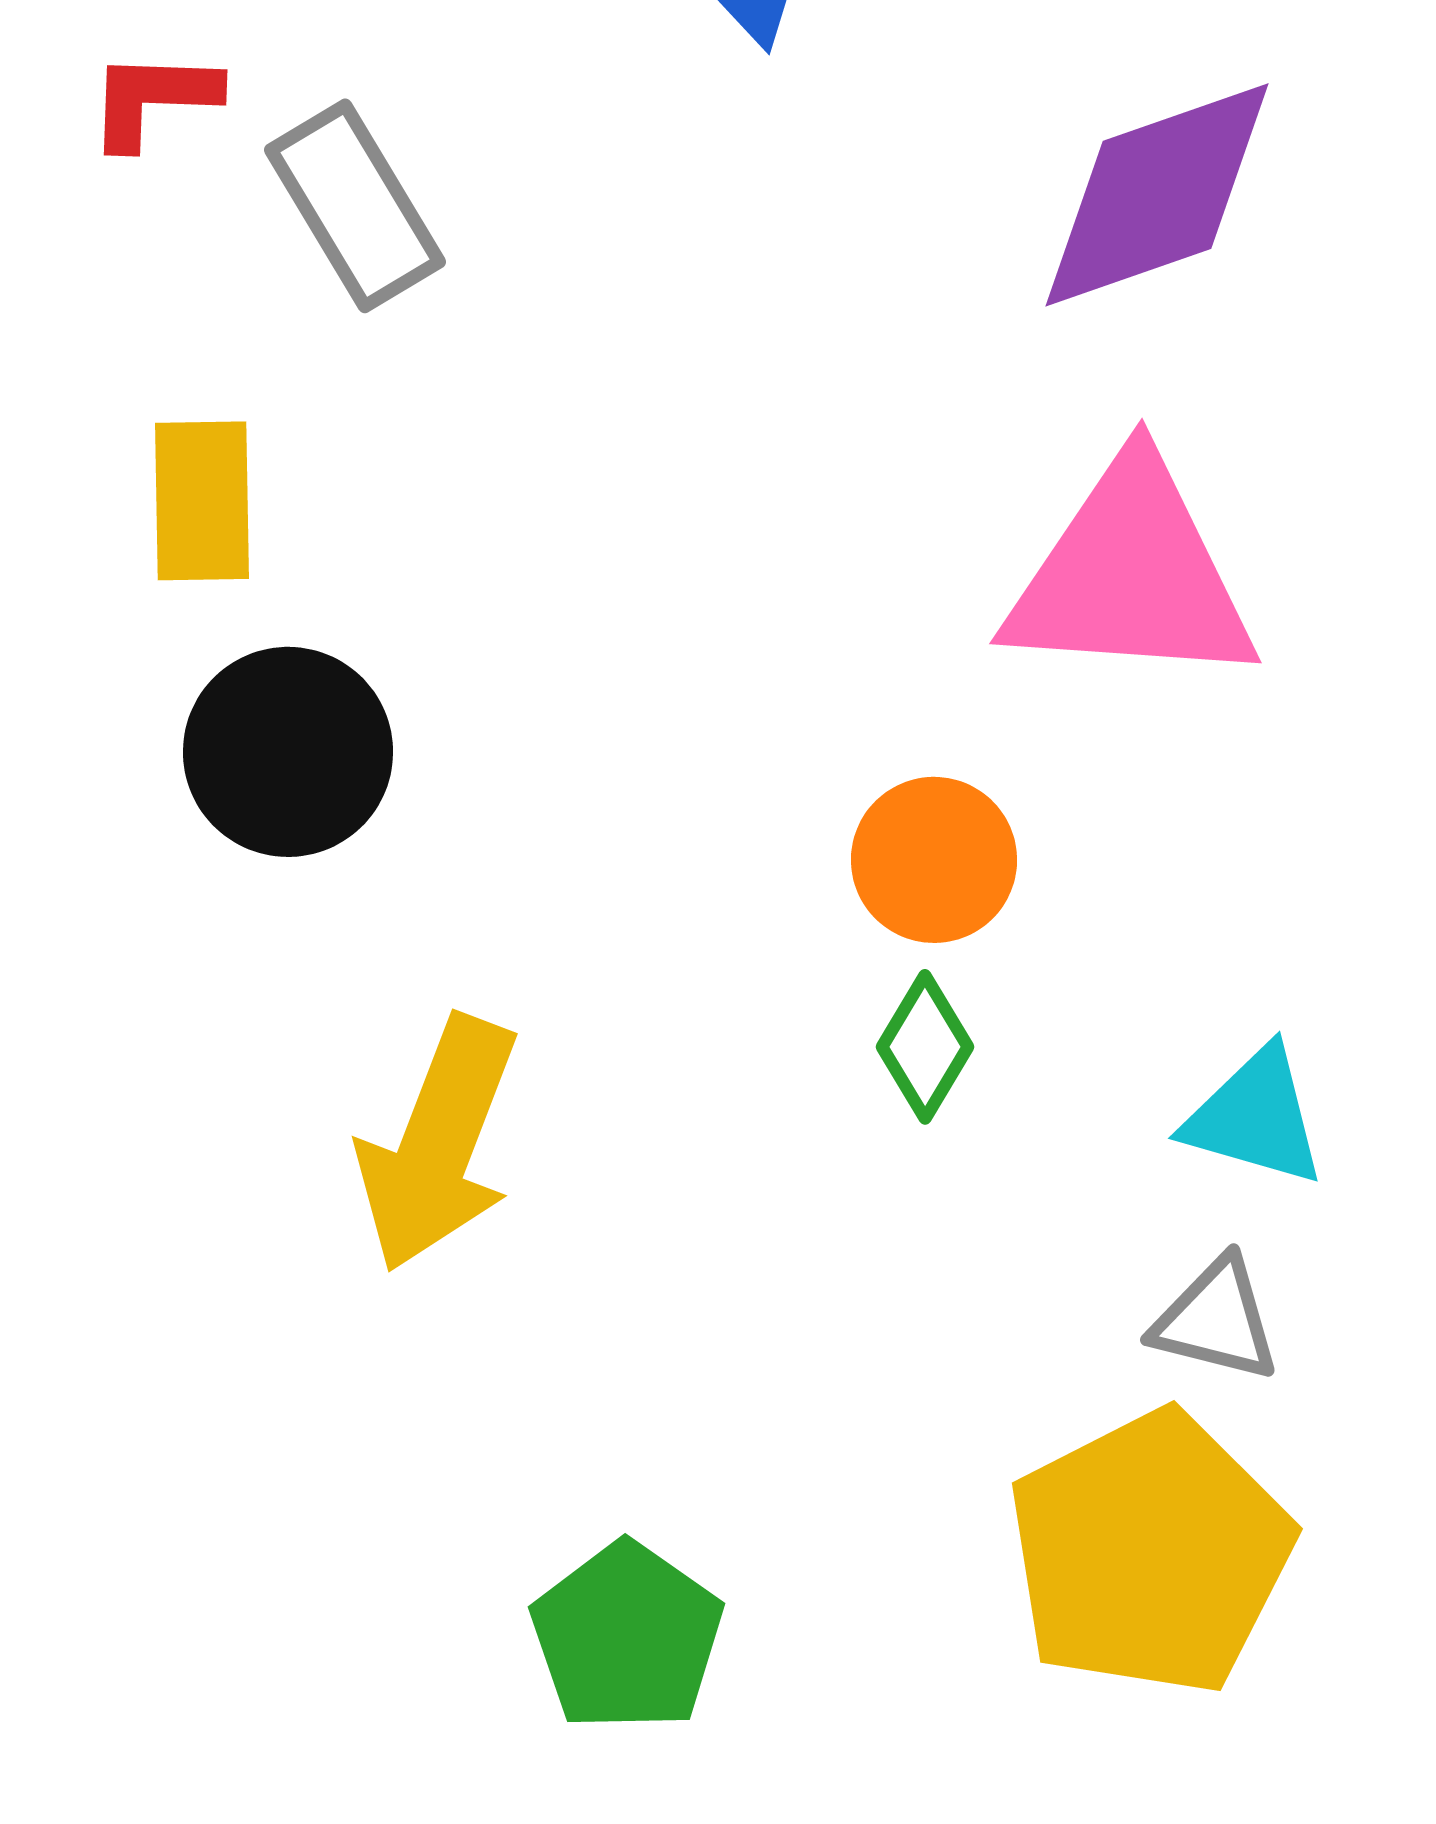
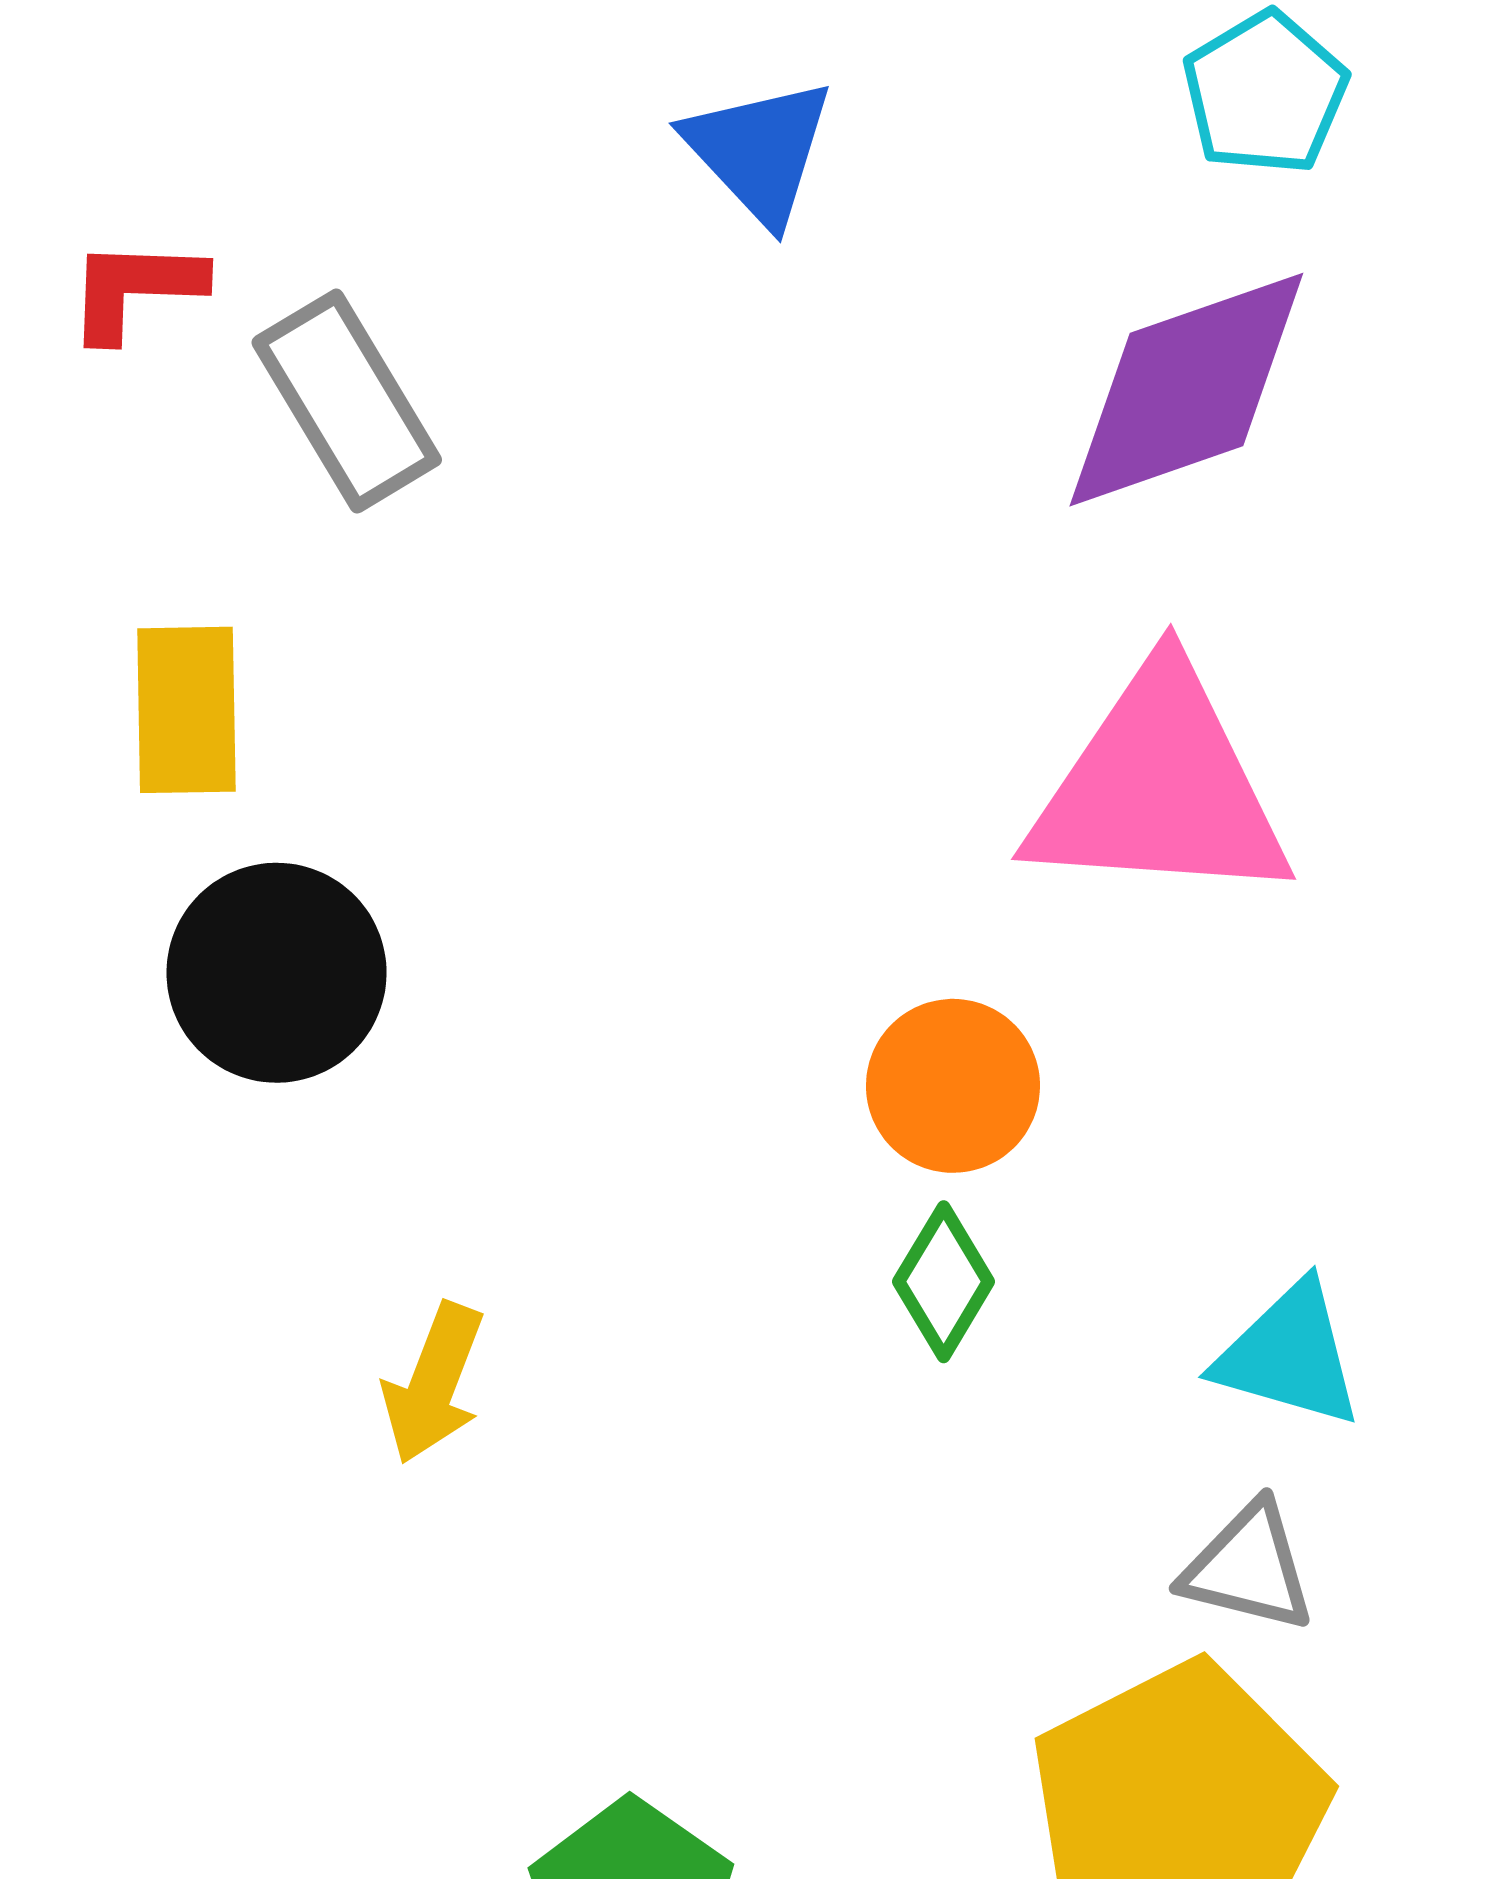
yellow arrow: (438, 1144) -> (434, 1383), size x0.6

